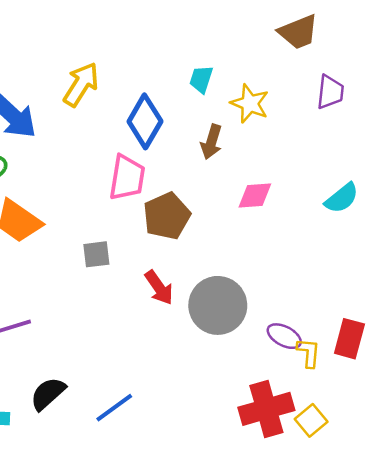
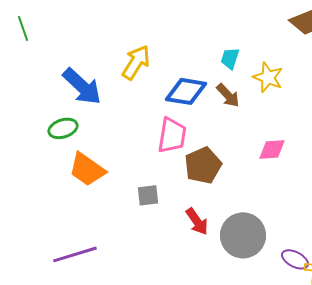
blue diamond: (145, 121) -> (186, 91), turned 69
brown arrow: (211, 142) -> (228, 95), moved, turned -60

